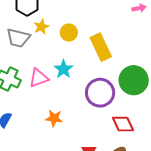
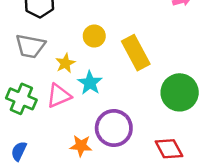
yellow star: (41, 27) -> (65, 63), moved
purple circle: (100, 93) -> (114, 128), moved

